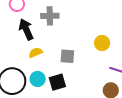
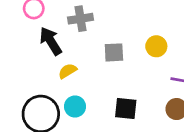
gray square: (67, 56) -> (114, 52), moved
black square: (57, 82) -> (126, 108), moved, turned 30

